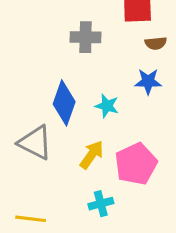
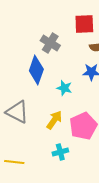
gray cross: (86, 37) -> (50, 43), turned 30
blue diamond: (64, 103) -> (36, 70), moved

